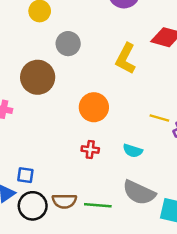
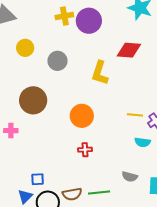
gray circle: (68, 44) -> (58, 61), moved
cyan semicircle: (133, 151) -> (143, 142), moved
gray semicircle: (139, 193) -> (130, 177), size x0.6

